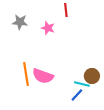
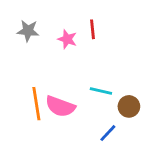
red line: (66, 10) -> (92, 29), moved
cyan line: (82, 84) -> (101, 91), moved

